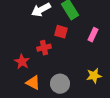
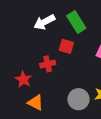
gray circle: (60, 84) -> (79, 99), moved

